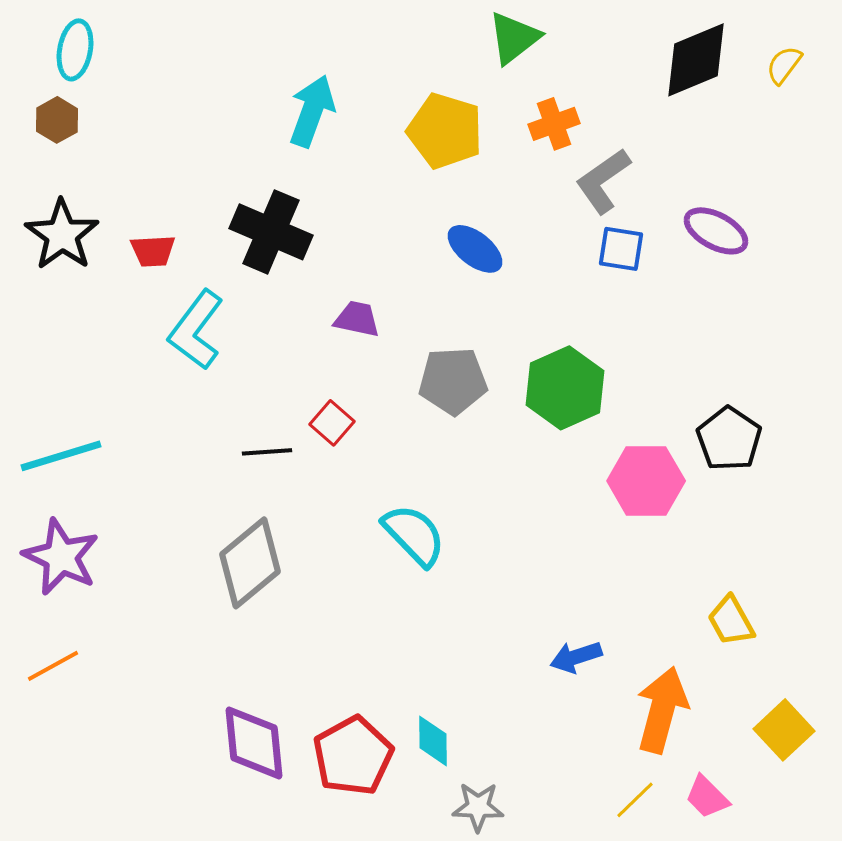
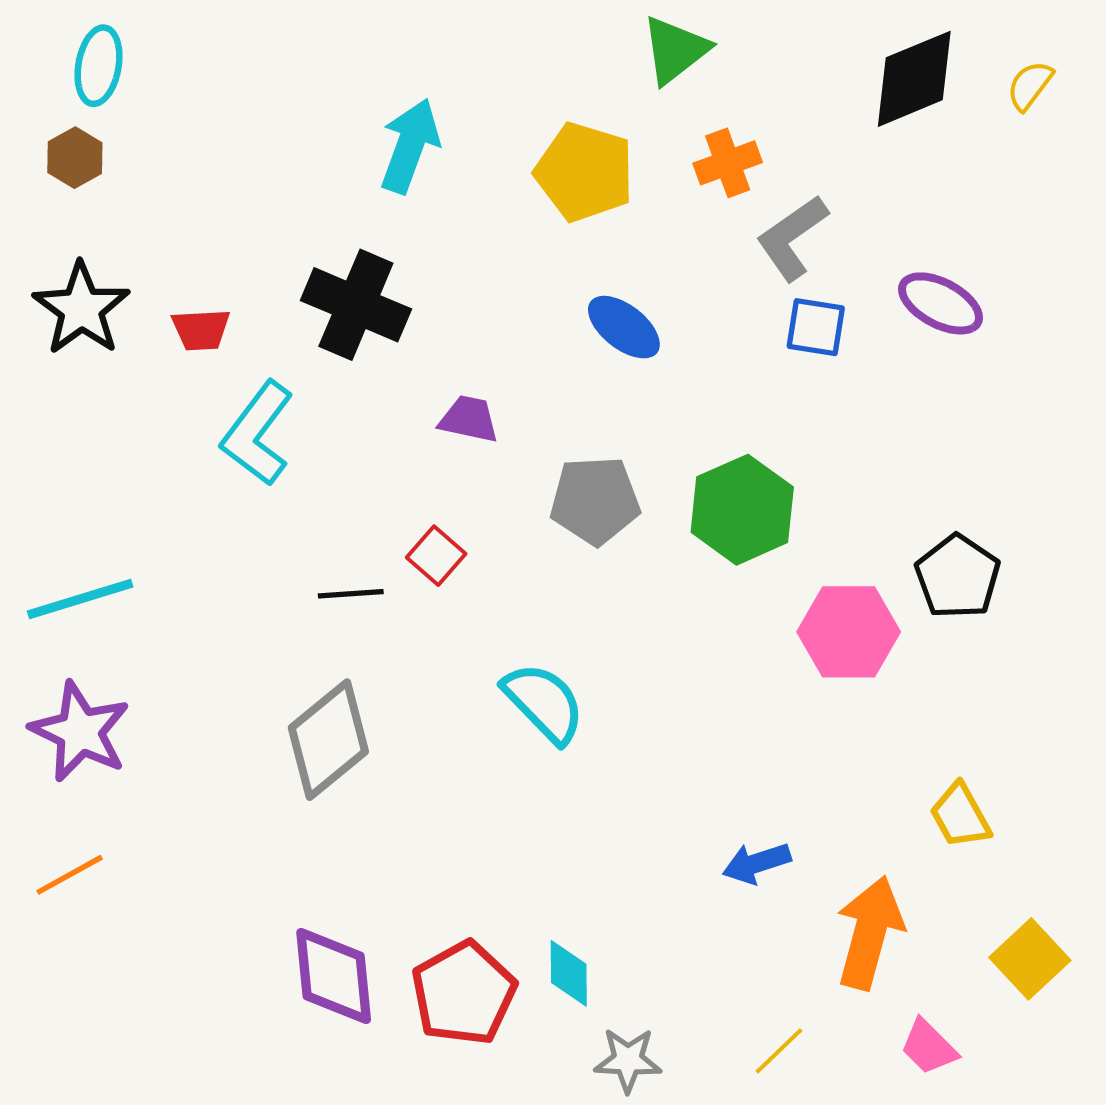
yellow line: (635, 800) -> (779, 1051), moved

